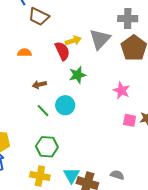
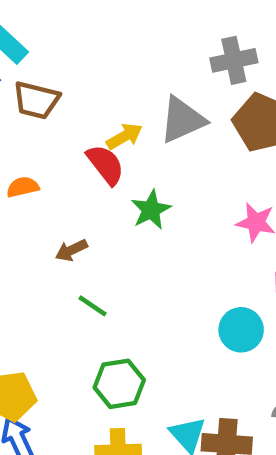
gray triangle: (100, 39) -> (182, 120), turned 35
cyan circle: (65, 105) -> (241, 330), moved

